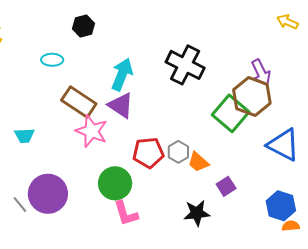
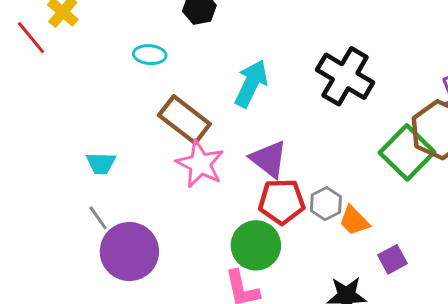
purple triangle: (121, 105) -> (269, 159), moved
green circle: (115, 183) -> (256, 245), moved
gray line: (20, 204) -> (98, 218), moved

